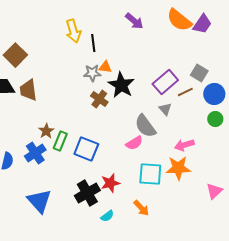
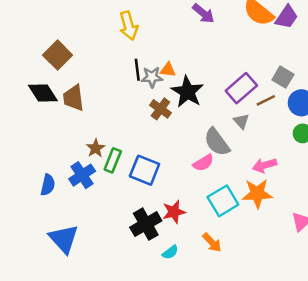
black line: (93, 43) -> (137, 70), moved
cyan square: (150, 174) -> (223, 201), turned -35
blue triangle: (39, 201) -> (64, 239), moved

